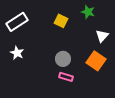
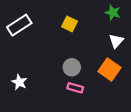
green star: (88, 12) -> (113, 13), moved
white star: (17, 53) -> (19, 82), moved

